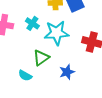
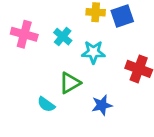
cyan star: (57, 33) -> (93, 52), size x0.7

